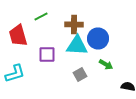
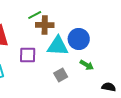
green line: (41, 16) -> (35, 15), moved
brown cross: (74, 24) -> (45, 25), moved

